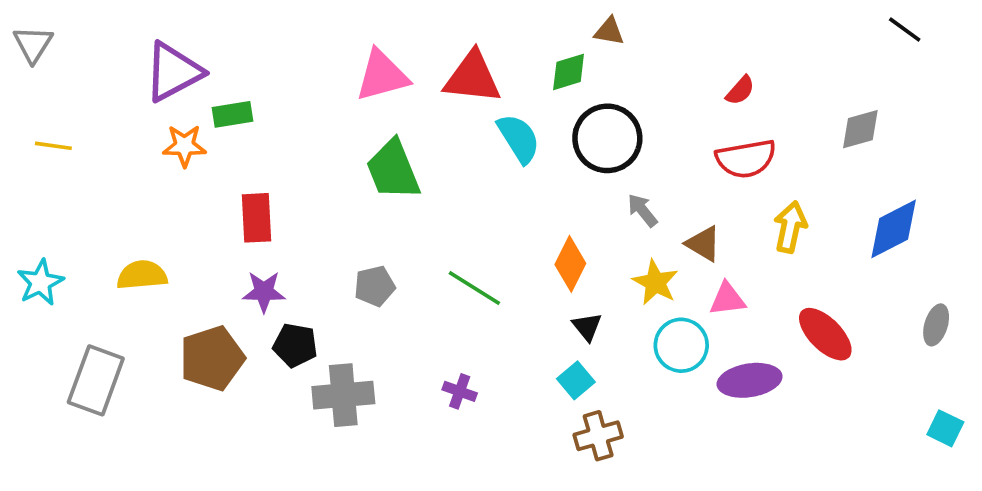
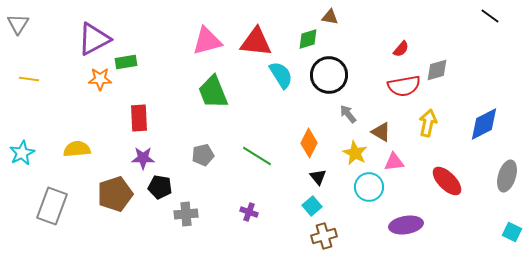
gray diamond: (860, 129) -> (437, 70), moved
gray ellipse: (936, 325) -> (507, 176), size x1.4
purple ellipse: (750, 380) -> (406, 225), moved
gray cross: (343, 395) -> (186, 214), size x0.7

